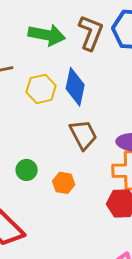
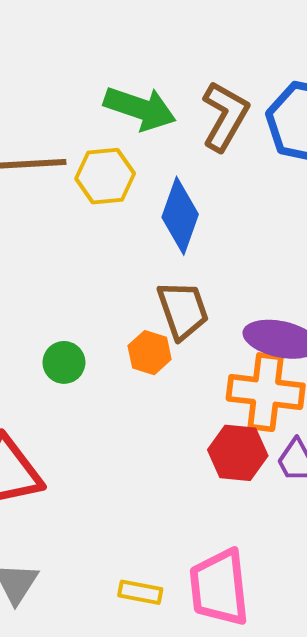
yellow hexagon: (41, 89) -> (105, 176), moved
orange hexagon: (64, 183) -> (150, 353), moved

